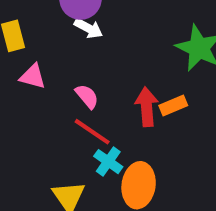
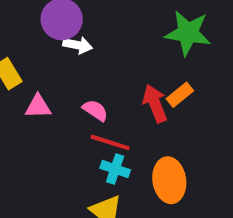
cyan cross: (108, 162) -> (115, 169), moved

